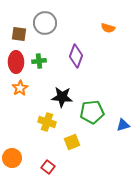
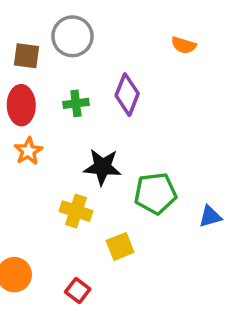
green cross: (39, 61) -> (76, 103), moved

